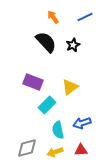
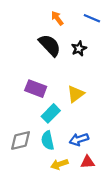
blue line: (85, 17) -> (92, 18), turned 49
blue arrow: (82, 123) -> (79, 139), moved
cyan semicircle: (58, 130) -> (48, 140), moved
gray diamond: (27, 148) -> (21, 140), moved

